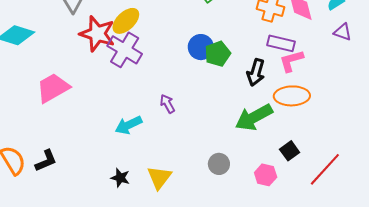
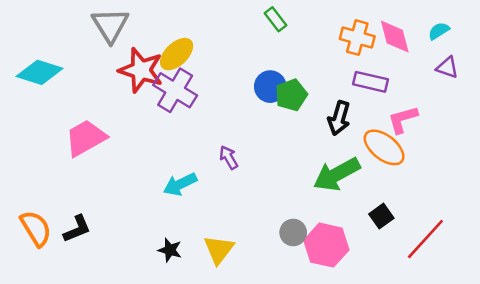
pink L-shape: (291, 61) -> (403, 119), moved
orange ellipse: (292, 96) -> (384, 147), turned 40
pink hexagon: (266, 175) -> (326, 245), moved, size x1.6

